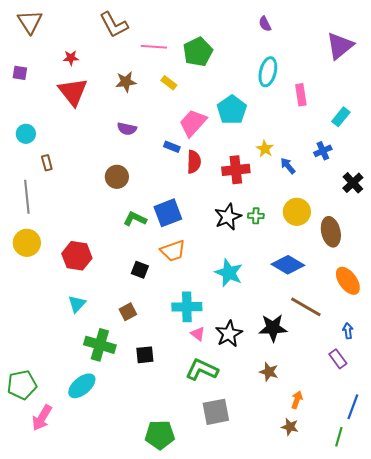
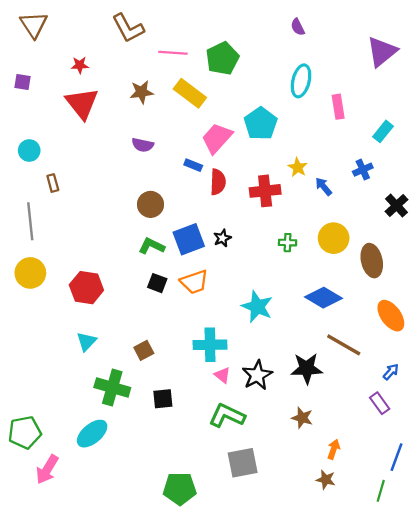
yellow rectangle: (169, 83) -> (190, 93), size x1.8
brown circle: (117, 177) -> (151, 204), moved
black star: (228, 217) -> (222, 238), moved, size x0.6
black square: (140, 270) -> (157, 283), moved
blue arrow: (348, 331) -> (391, 372), turned 49

